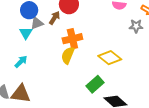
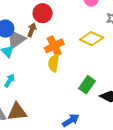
gray triangle: (37, 23) -> (16, 39), size x1.5
yellow diamond: (110, 58) -> (92, 39), moved

